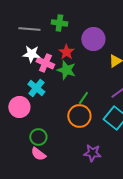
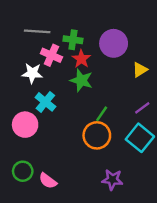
green cross: (59, 23) -> (73, 40), moved
white star: (31, 54) -> (32, 73), moved
pink cross: (45, 63) -> (51, 55), moved
green circle: (38, 137) -> (23, 171), moved

